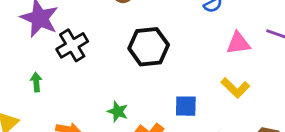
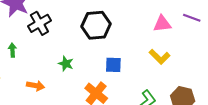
blue square: (186, 106) -> (113, 65), moved
green star: (118, 112) -> (66, 64), moved

